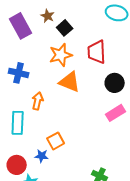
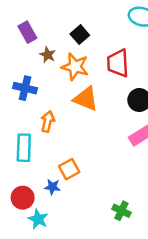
brown star: (48, 16) -> (48, 55), moved
purple rectangle: (21, 26) -> (27, 32), size x0.7
orange star: (61, 55) -> (75, 67), turned 30

